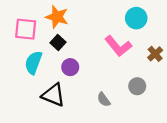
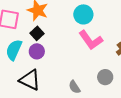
cyan circle: (136, 18) -> (83, 14), moved
purple circle: (70, 67) -> (37, 51), moved

